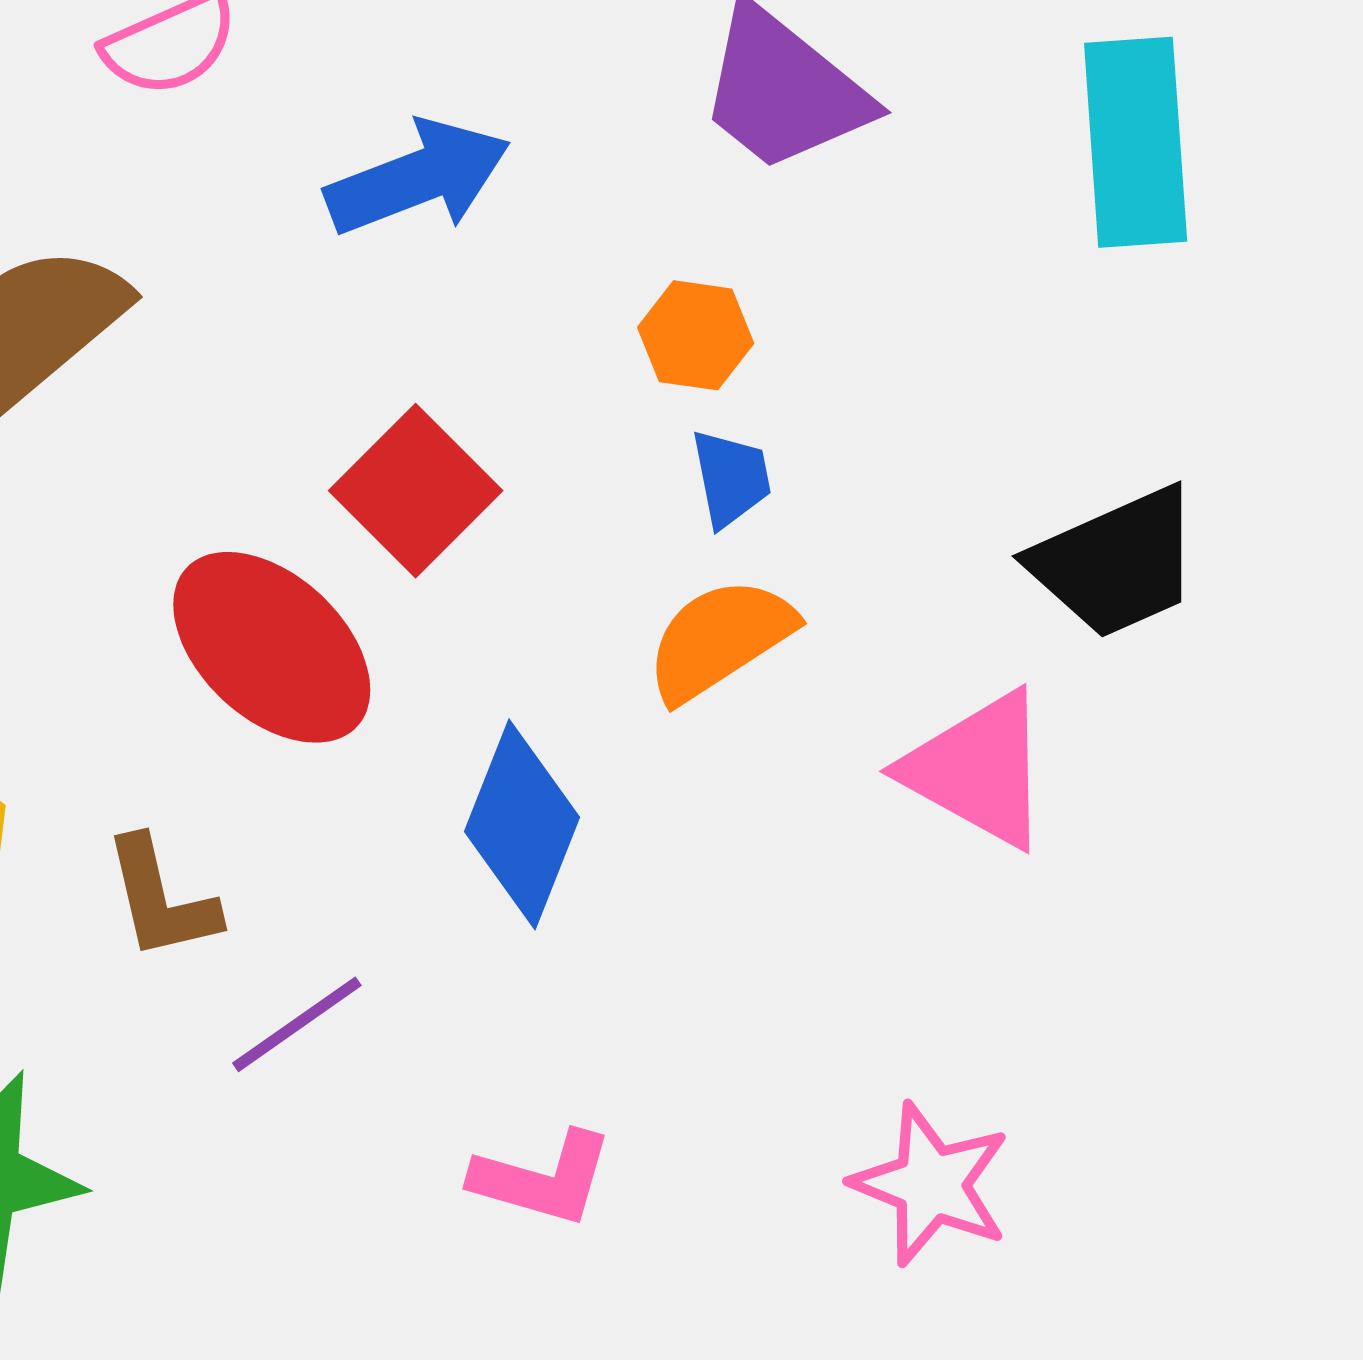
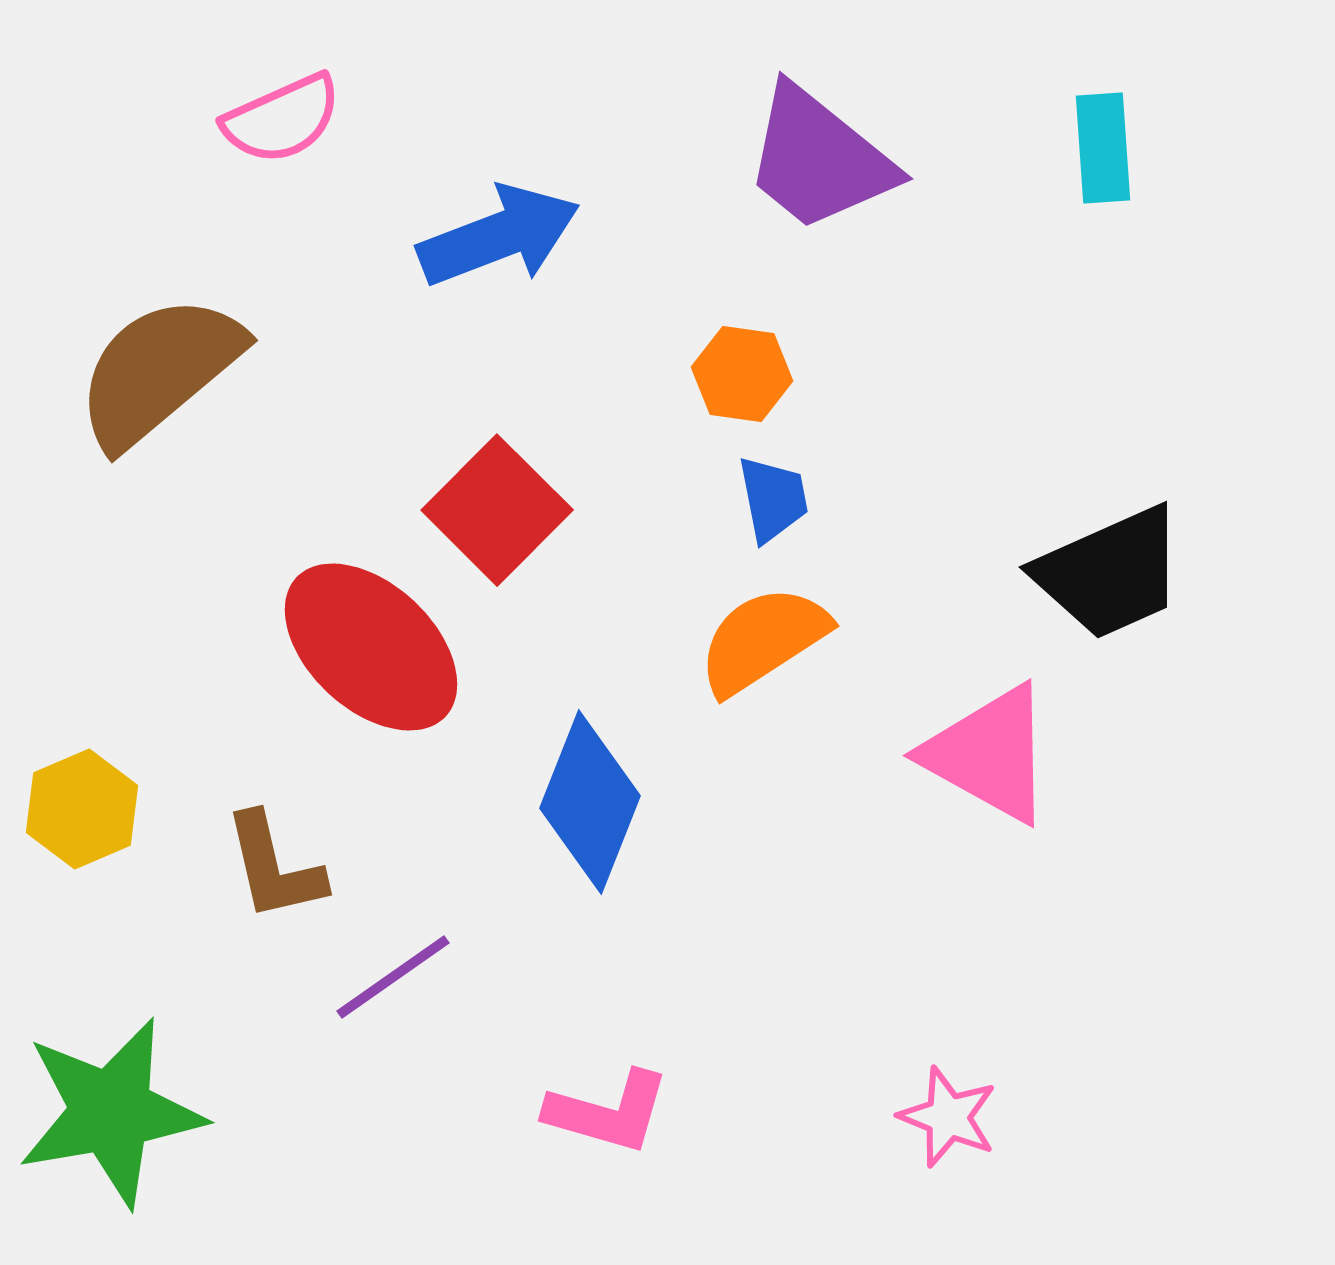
cyan rectangle: (1136, 142) -> (1103, 148), moved, size x0.6
pink star: (931, 1184) -> (948, 1117), size x0.7

